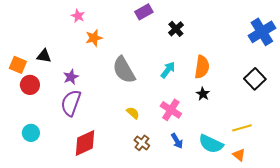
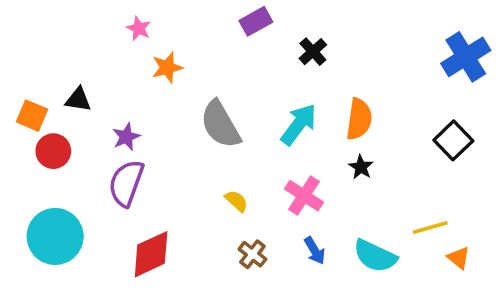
cyan arrow: (168, 70) -> (299, 124), size x1.4
cyan circle: (31, 133) -> (55, 236), size x1.8
orange triangle: (239, 155) -> (459, 258), moved

